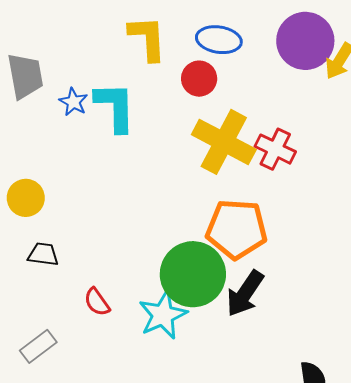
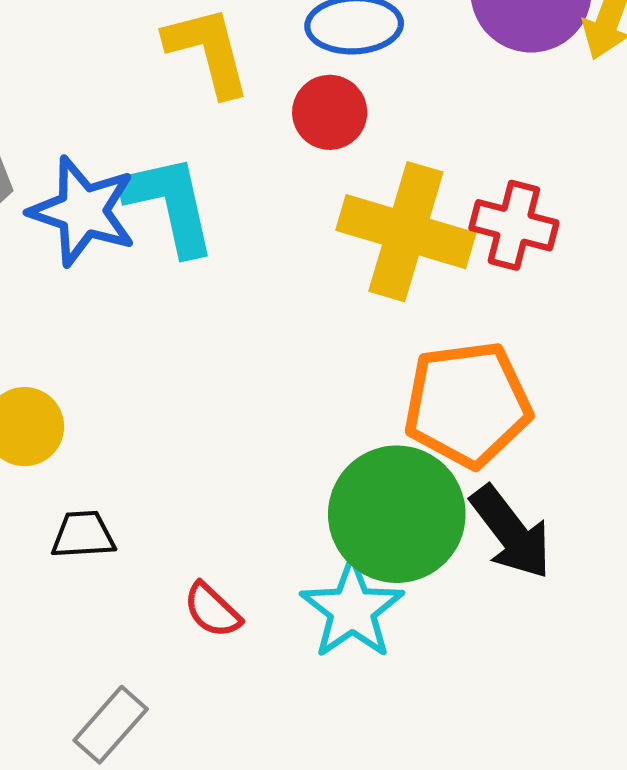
blue star: (73, 102) -> (83, 211), size x1.8
black arrow: (245, 294) -> (511, 532), turned -60

